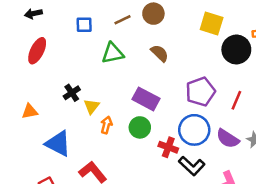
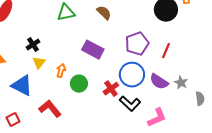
yellow triangle: (92, 106) -> (39, 63), moved
green circle: (140, 127) -> (79, 84), moved
red cross: (168, 147) -> (111, 89), turned 35

